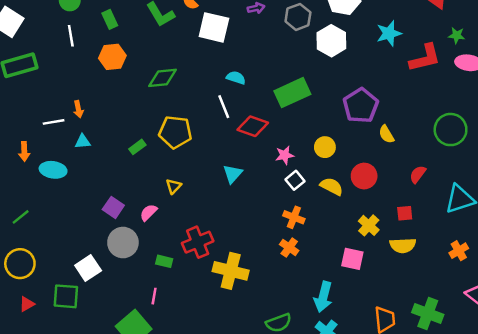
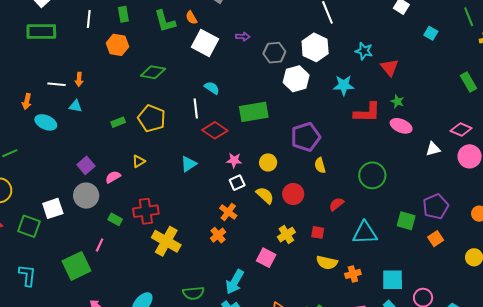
yellow semicircle: (403, 245) -> (327, 262), moved

